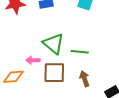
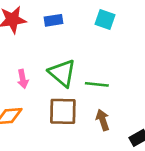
pink arrow: (33, 60) -> (23, 79), moved, turned -104

